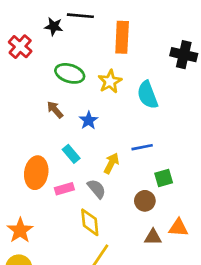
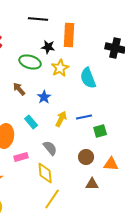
black star: (54, 26) -> (48, 47), moved
yellow arrow: (111, 163) -> (61, 119), moved
green square: (164, 178) -> (100, 131), moved
pink rectangle: (64, 189) -> (21, 157), moved
orange triangle: (178, 228) -> (111, 164), moved

